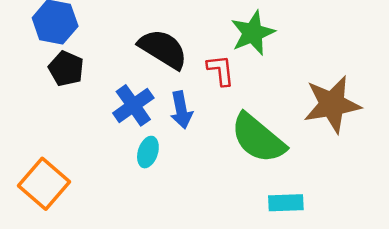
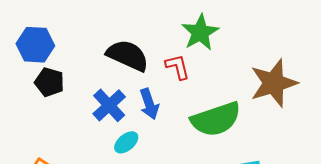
green semicircle: (258, 138) -> (216, 119), turned -51
cyan ellipse: (148, 152) -> (126, 142), turned 40

